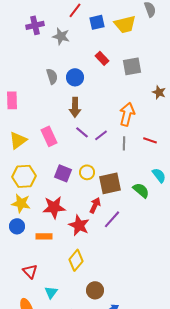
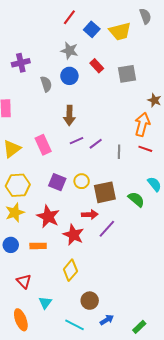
blue square: (97, 22) -> (92, 29), turned -35
purple cross: (35, 25) -> (21, 63), moved
gray star: (61, 36) -> (69, 51), moved
blue circle: (75, 77) -> (69, 76), moved
orange arrow: (127, 114) -> (142, 124), moved
purple line: (82, 132) -> (77, 141), turned -64
yellow star: (21, 203) -> (15, 213), turned -30
red arrow: (95, 205) -> (90, 215), turned 63
red star: (54, 207) -> (48, 217), turned 30
blue circle: (17, 226) -> (11, 245), moved

